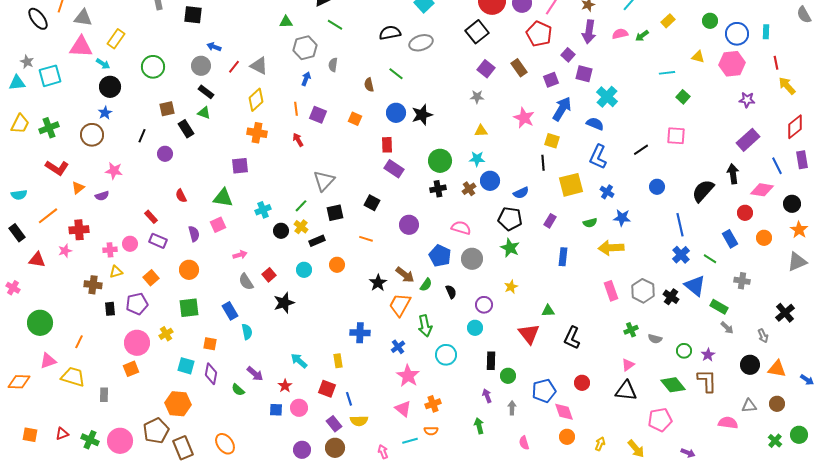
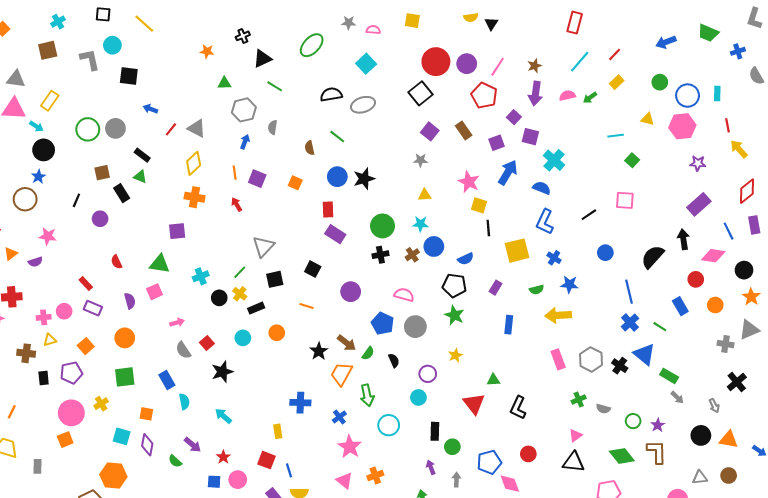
gray circle: (201, 66) -> (115, 128), moved
yellow square: (552, 141) -> (479, 205), moved
gray cross: (742, 281) -> (726, 344), moved
cyan arrow: (299, 361) -> (223, 416), moved

